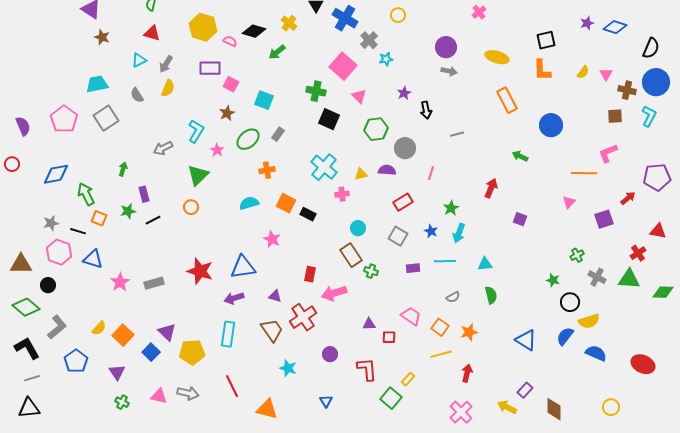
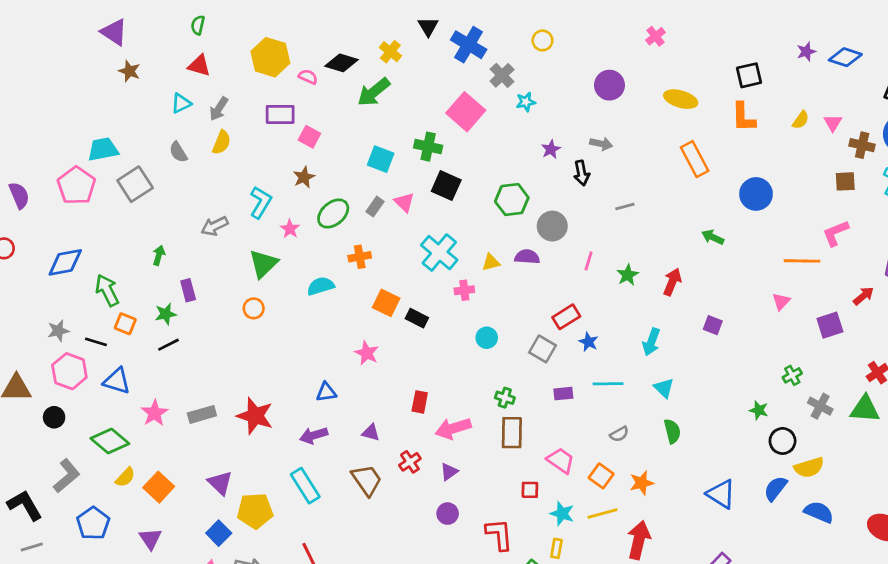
green arrow: (277, 52) -> (374, 92), size x1.4
gray arrow: (449, 71) -> (601, 144), moved
cyan trapezoid: (97, 84) -> (103, 149), moved
pink triangle: (359, 96) -> (404, 202), moved
cyan square: (264, 100) -> (381, 159), moved
red rectangle: (403, 202) -> (566, 317), moved
cyan semicircle: (249, 203) -> (321, 286), moved
green star: (451, 208) -> (628, 275), moved
black line: (153, 220) -> (169, 345), moved
cyan arrow: (459, 233) -> (651, 342), moved
brown rectangle: (351, 255) -> (512, 433), moved, turned 35
cyan triangle: (485, 264) -> (664, 388), turned 49
blue triangle: (243, 267) -> (326, 392), size x0.6
red star: (200, 271) -> (255, 416), moved
green diamond: (26, 307) -> (110, 441), moved
red cross: (303, 317) -> (410, 462), size x0.6
purple triangle: (369, 324) -> (449, 472), moved, turned -32
cyan rectangle: (228, 334) -> (305, 486), turned -40
blue square: (151, 352) -> (219, 533), moved
cyan star: (288, 368) -> (562, 514), moved
red arrow: (467, 373) -> (639, 540), size x1.5
yellow rectangle: (408, 379) -> (556, 548), turned -32

